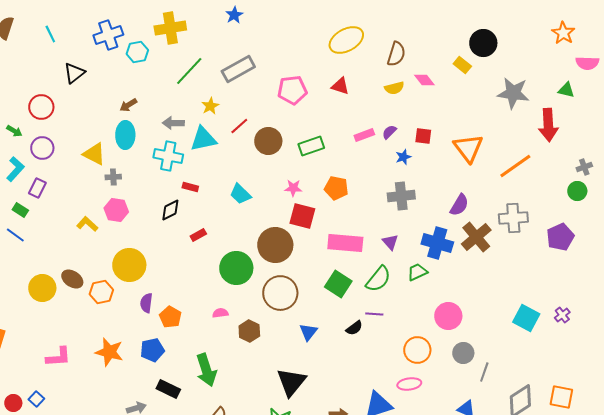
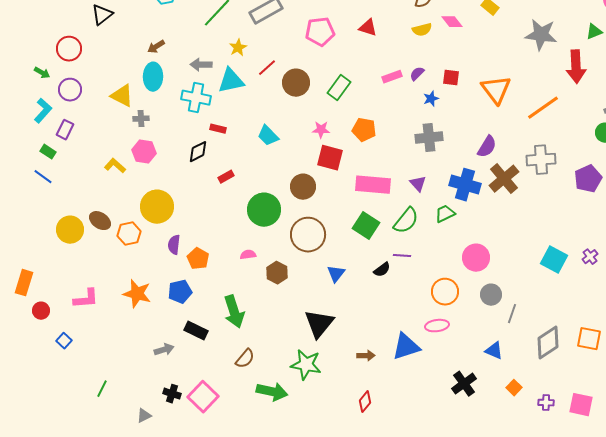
green triangle: (566, 90) -> (594, 32), turned -36
green rectangle: (311, 146) -> (339, 88), turned -35
brown circle: (275, 245) -> (303, 187), size x0.7
red circle: (13, 403) -> (41, 311), moved

